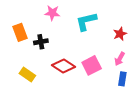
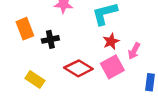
red star: (120, 34) -> (111, 41), moved
pink arrow: (120, 59) -> (134, 51), moved

